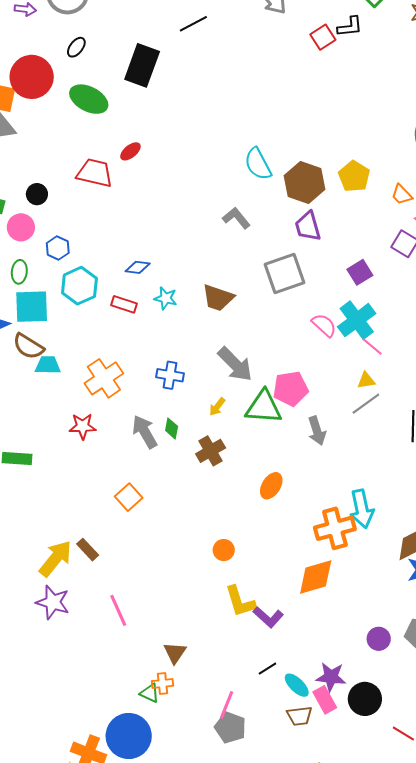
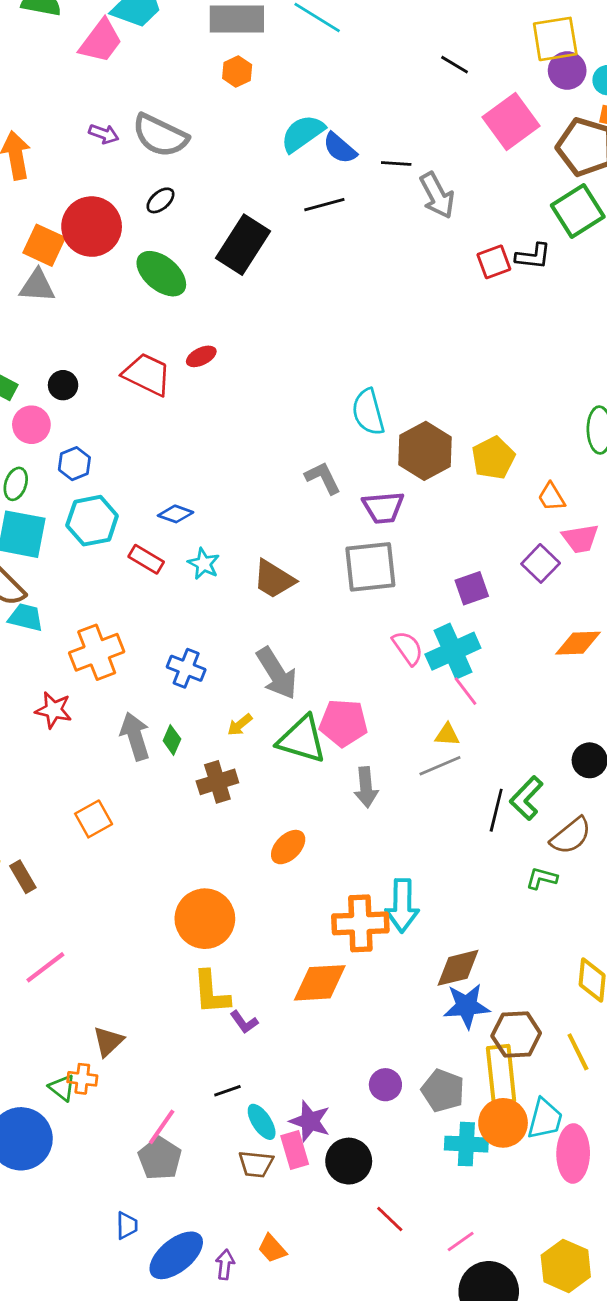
purple trapezoid: (308, 226) -> (383, 507), moved, turned -92
orange circle: (224, 550) -> (205, 919), size x2.0
pink line: (118, 610) -> (45, 967), turned 64
purple L-shape: (268, 617) -> (244, 1022), size x0.7

